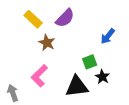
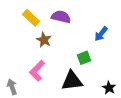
purple semicircle: (65, 18) -> (61, 17), turned -120
black star: (102, 77) -> (109, 88), moved

